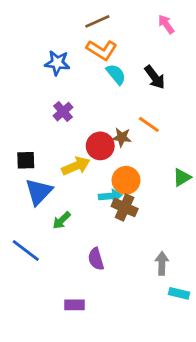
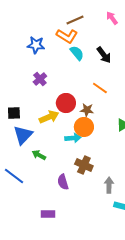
brown line: (97, 21) -> (75, 20), moved
brown star: (122, 137) -> (87, 110), moved
brown cross: (125, 207) -> (84, 165), moved
green arrow: (62, 220) -> (39, 155), turned 72

